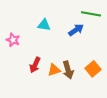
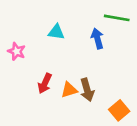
blue arrow: (76, 30) -> (97, 39), turned -70
orange square: (93, 69) -> (119, 110), moved

